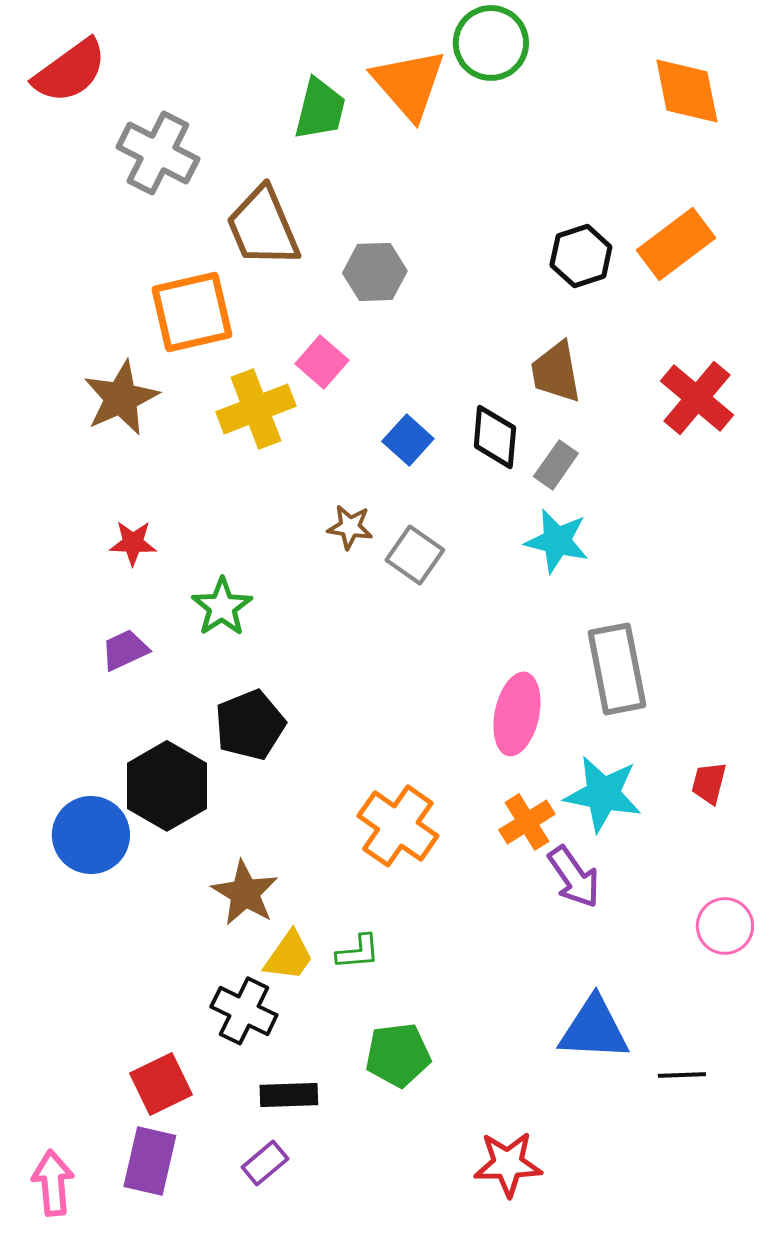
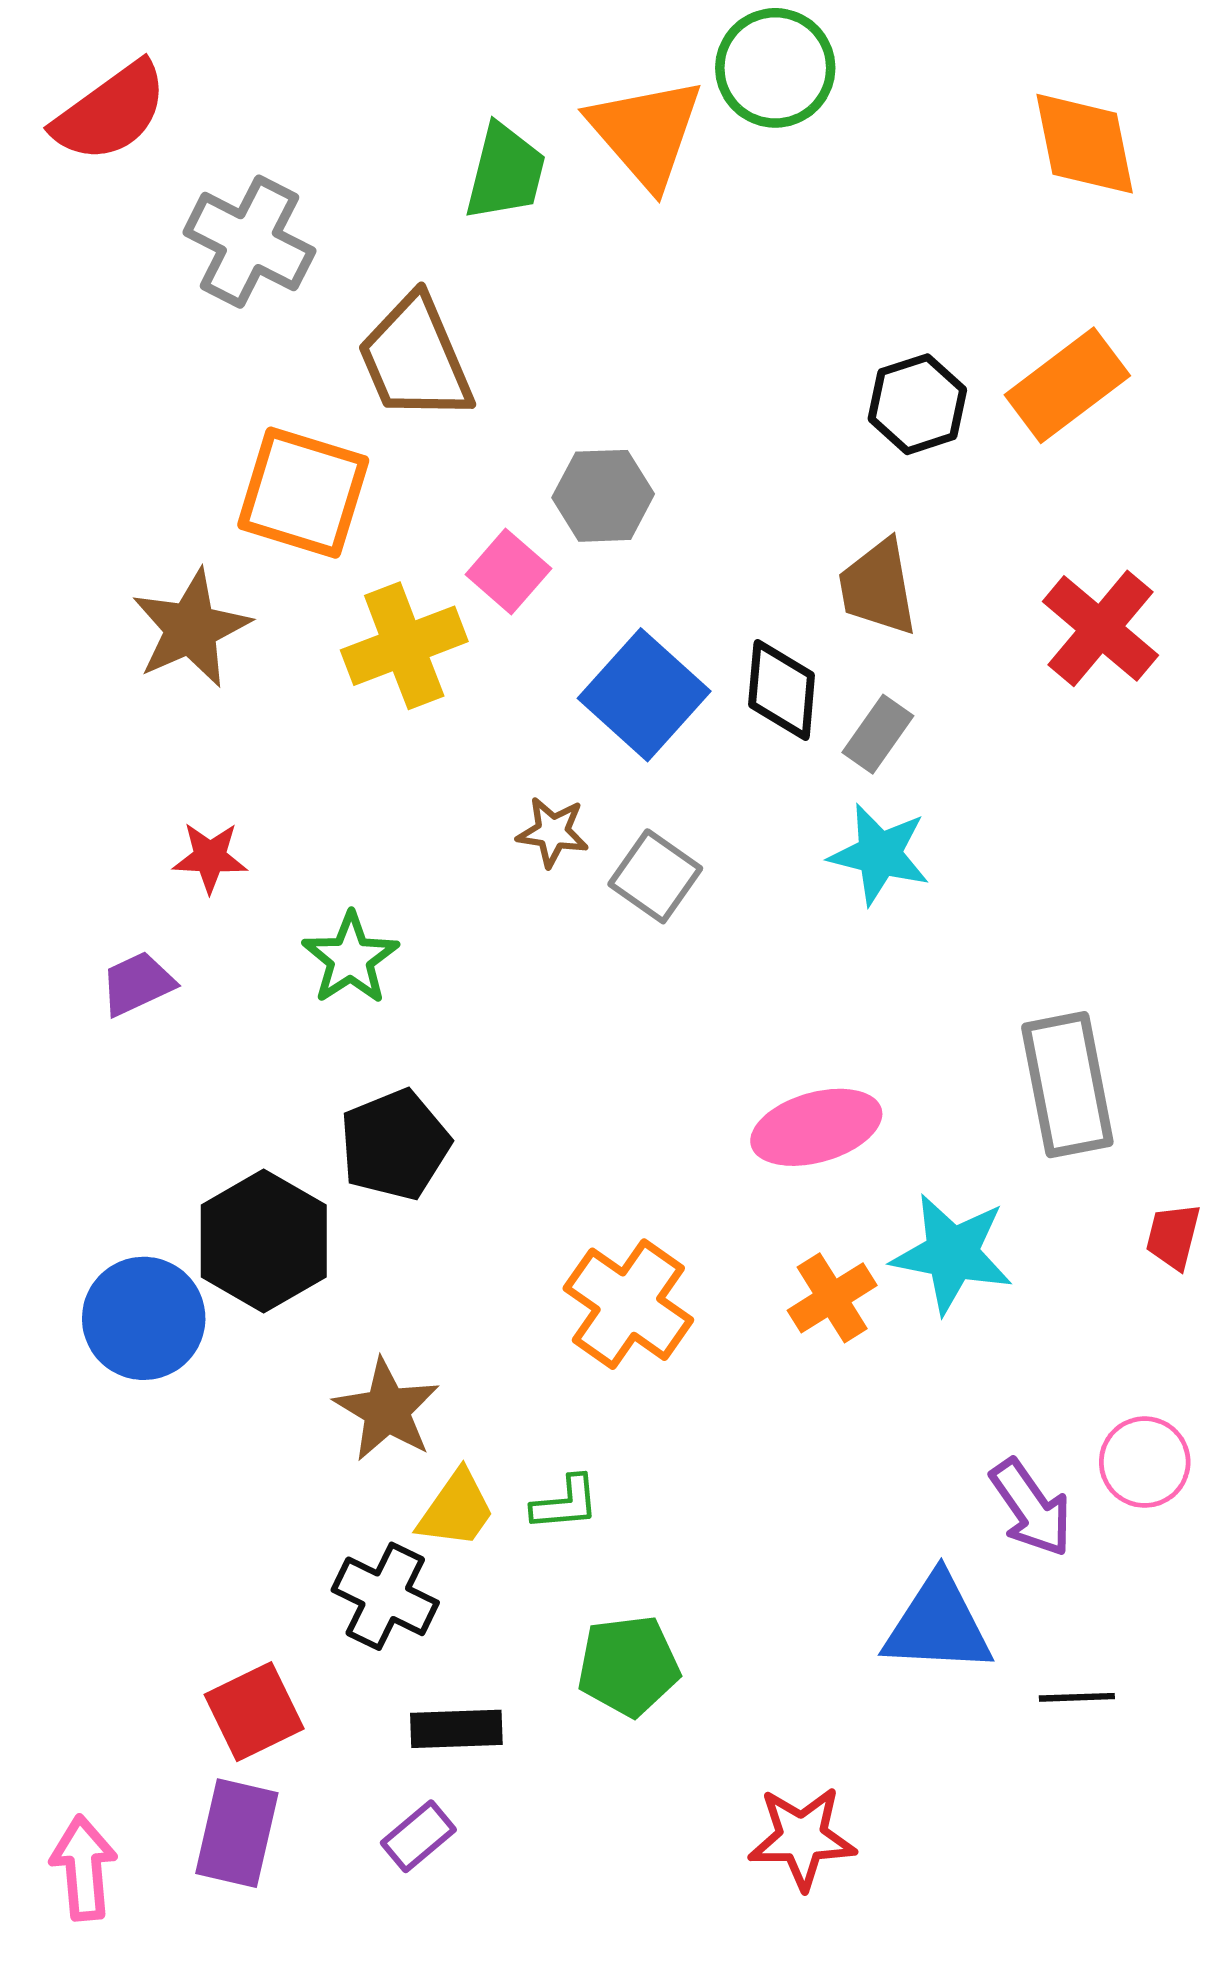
gray hexagon: (375, 272) -> (603, 496), moved
orange square: (192, 312) -> (303, 493), turned 30
blue square: (408, 440) -> (644, 695), size x1.6
purple trapezoid: (125, 650) -> (137, 984), moved
gray rectangle: (617, 669) -> (1067, 1085), moved
pink ellipse: (517, 714) -> (816, 1127), turned 62
red trapezoid: (709, 783) -> (1173, 1236), moved
purple arrow: (574, 877) -> (1031, 1508), moved

